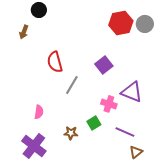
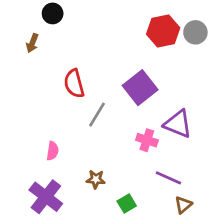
purple square: (104, 65) -> (140, 88), size x1.4
green square: (94, 123) -> (127, 203), moved

